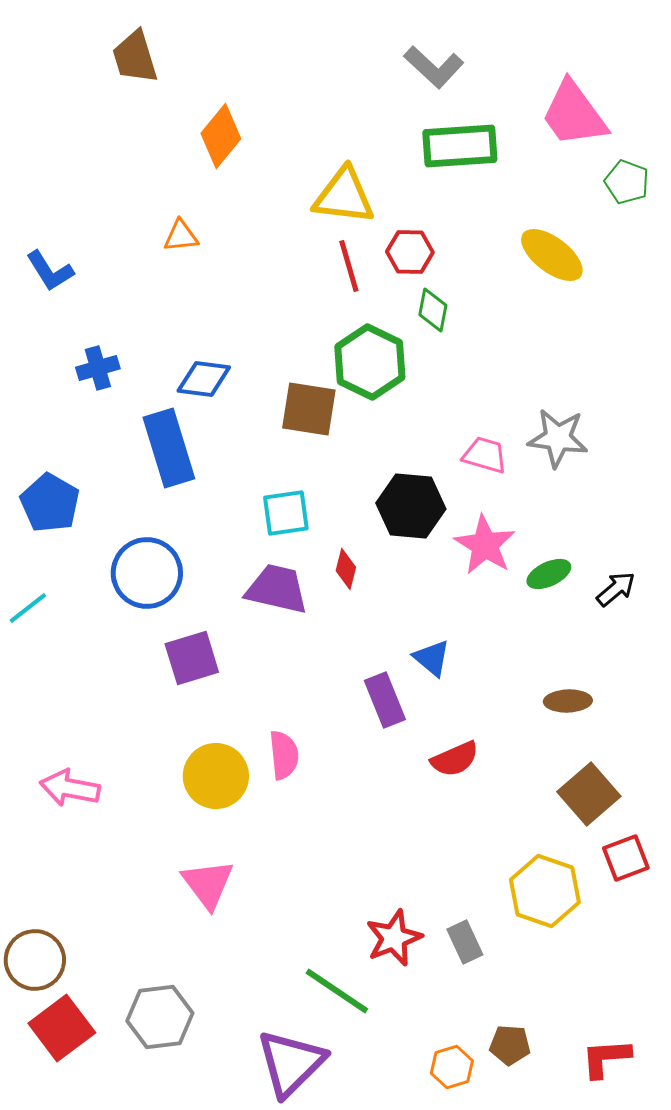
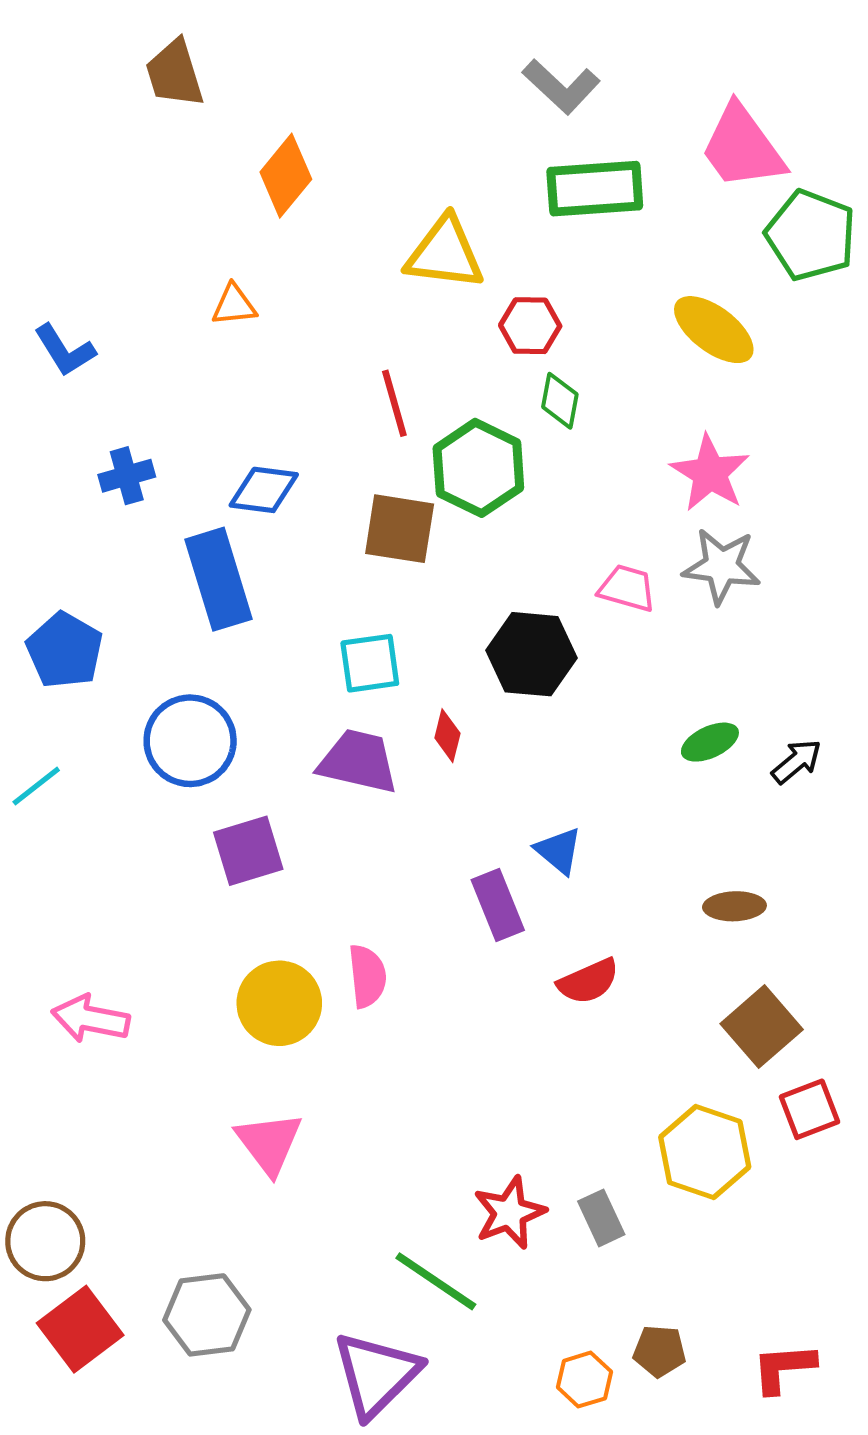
green pentagon: (627, 182) -> (811, 235), size x1.6
red line: (349, 266) -> (394, 403), moved
pink star: (485, 545) -> (710, 473), moved

